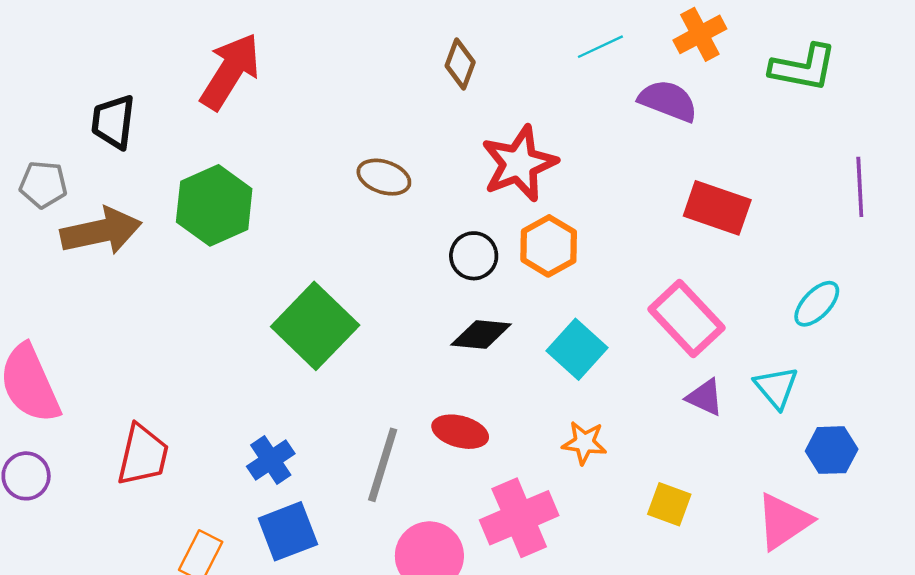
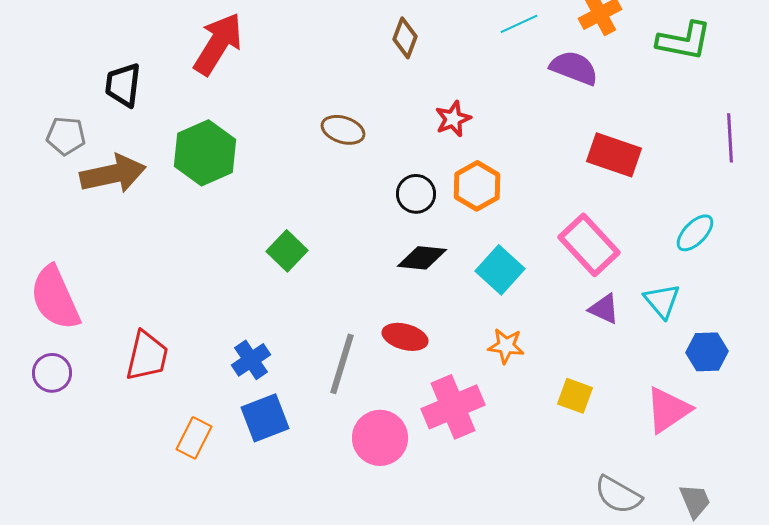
red star: (519, 164) -> (453, 119), size x0.6
green square: (315, 326) -> (287, 251), size x0.6

